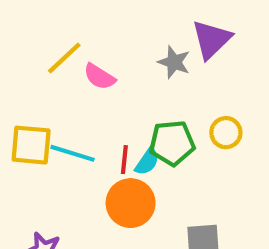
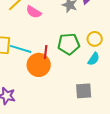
cyan semicircle: (147, 162) -> (94, 59), moved
orange circle: (131, 203) -> (39, 65), moved

